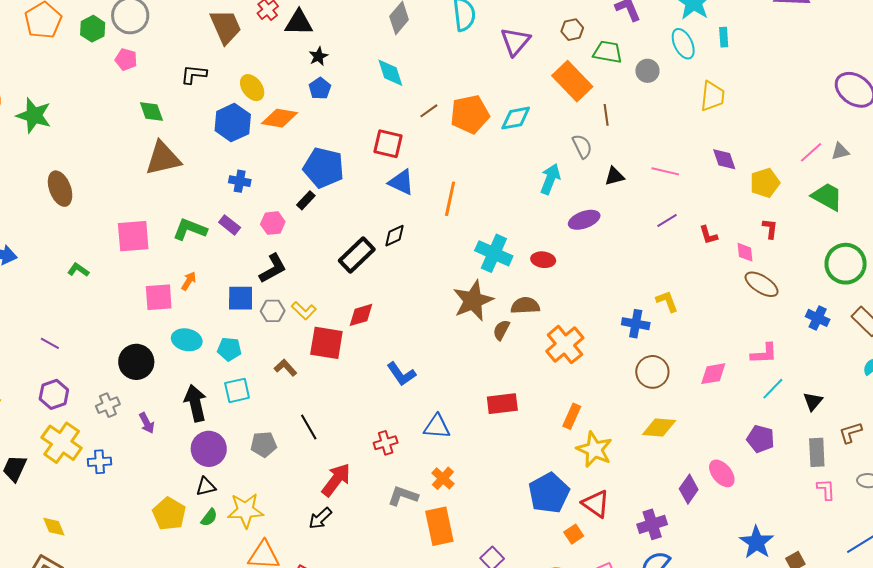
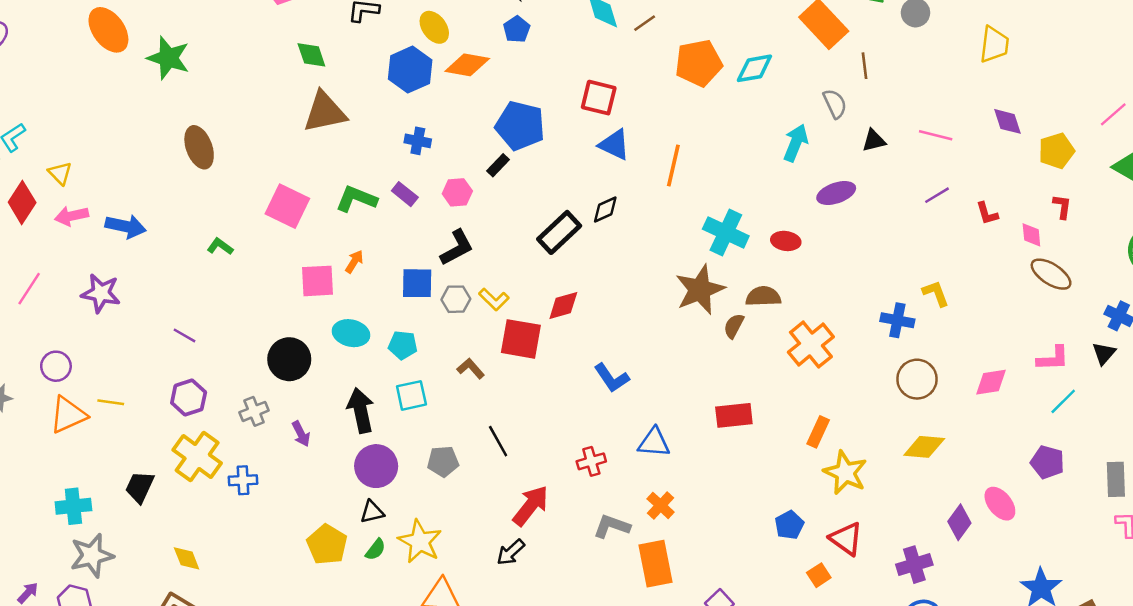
brown line: (429, 111) -> (645, 23), moved
pink square: (133, 236) -> (287, 206), turned 30
black triangle: (813, 401) -> (1104, 353), moved
blue pentagon: (549, 493) -> (789, 525), size x0.6
yellow star: (245, 510) -> (420, 542), turned 30

